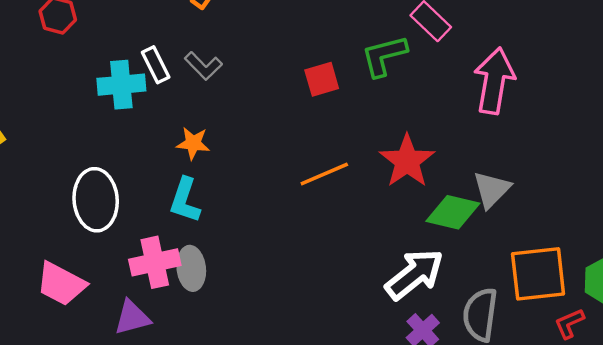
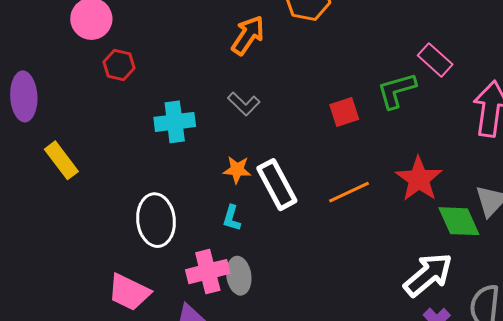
white rectangle: (156, 65) -> (277, 185), moved, size x1.6
cyan L-shape: (185, 200) -> (232, 218), size x0.7
green diamond: (453, 212) -> (459, 221), turned 54

